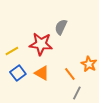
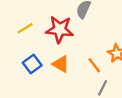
yellow line: (12, 51) -> (25, 28), moved

